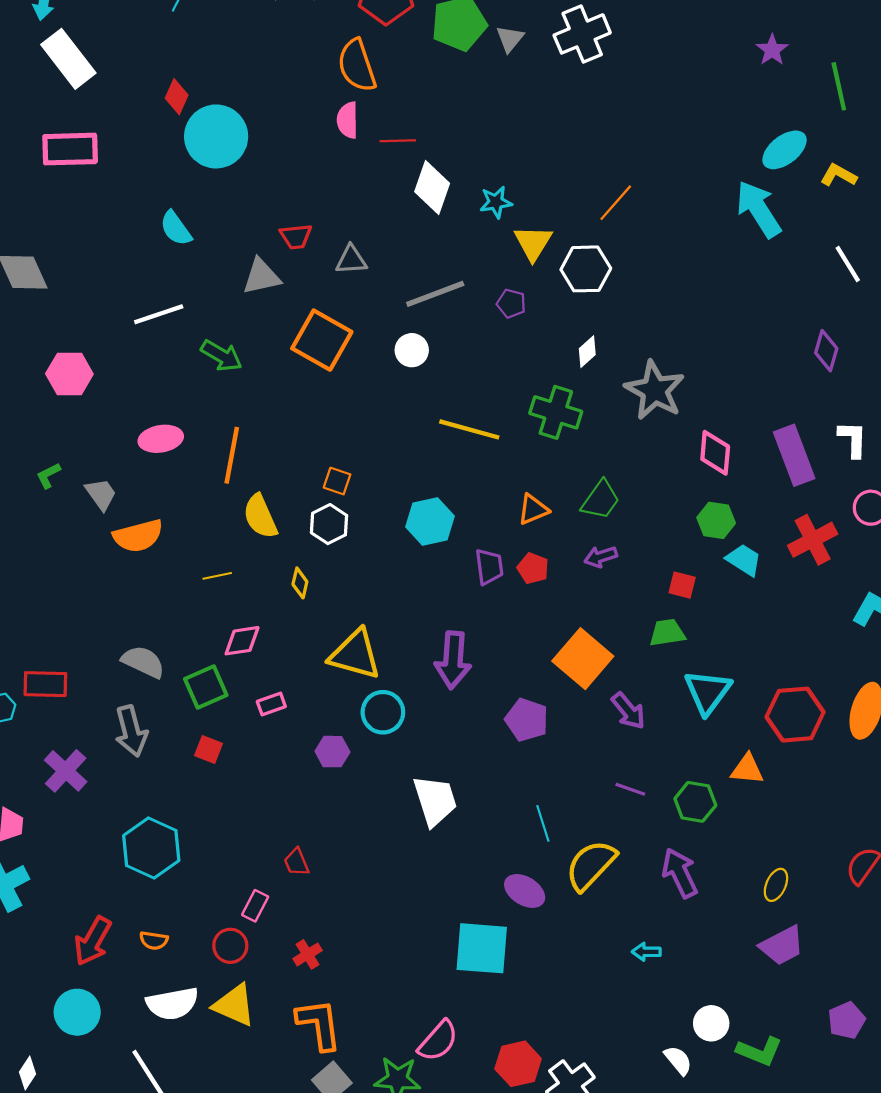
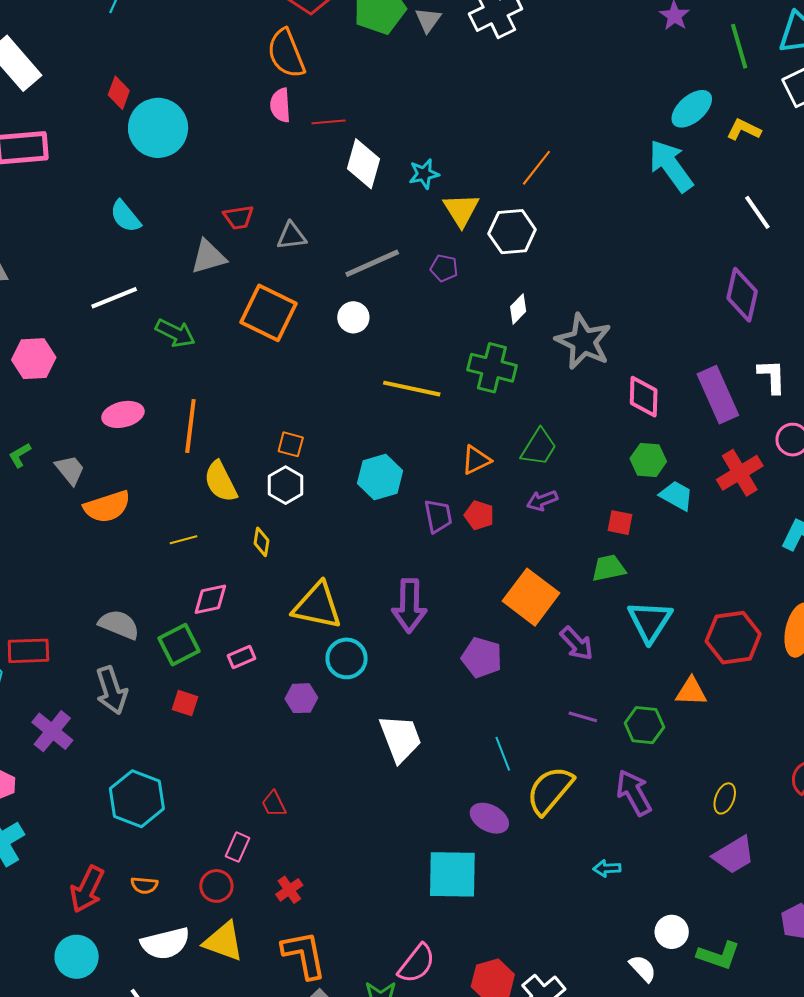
purple diamond: (826, 351) -> (742, 295), size x1.4

